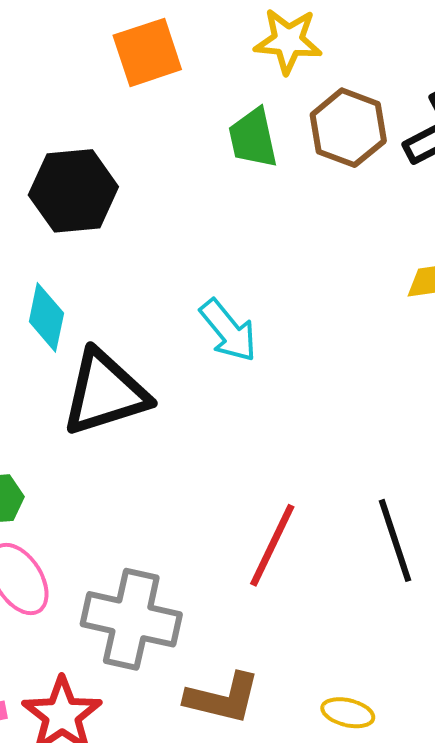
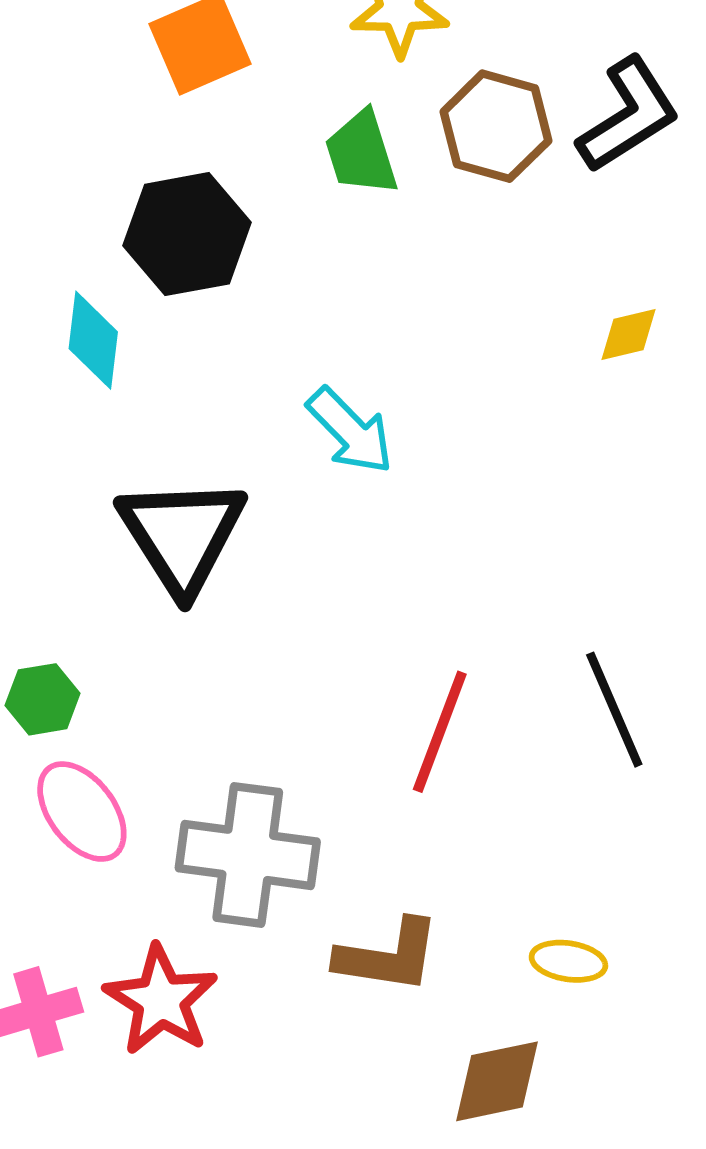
black hexagon: (73, 191) -> (187, 234), moved
cyan diamond: (46, 317) -> (93, 340), moved
black triangle: (105, 393) -> (182, 535), turned -40

